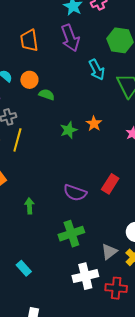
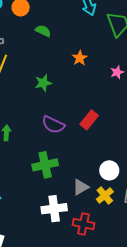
green semicircle: (47, 95) -> (43, 31), moved
green star: (69, 130) -> (43, 83), moved

